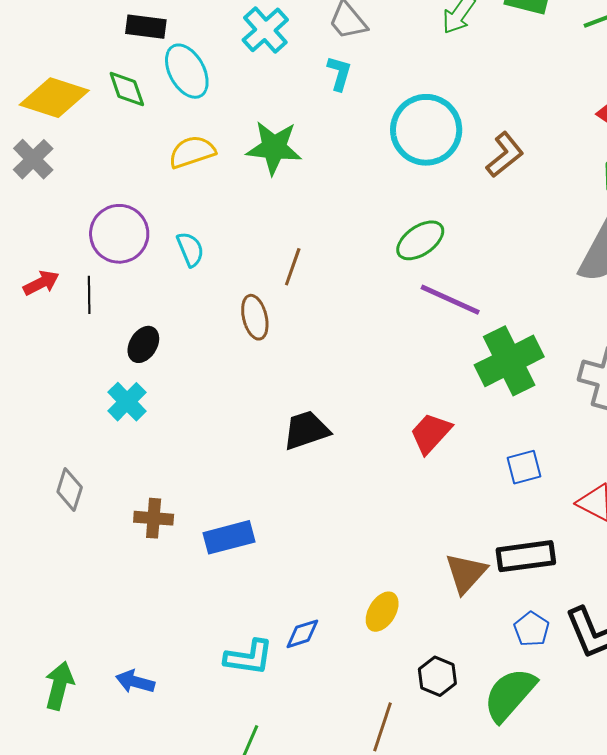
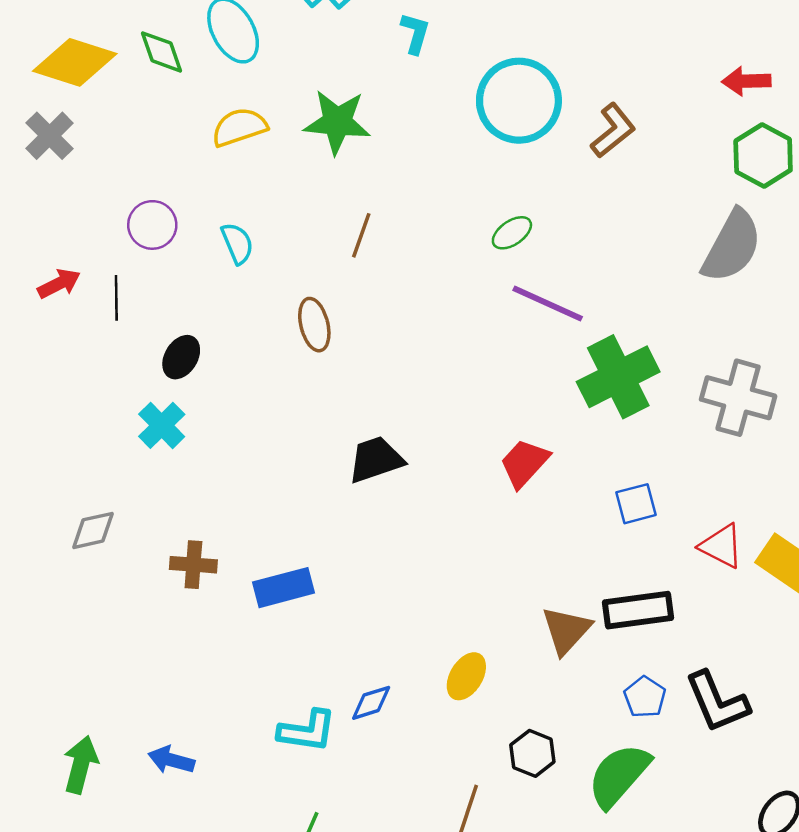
purple circle: (119, 234) -> (152, 225), size x0.7
green ellipse: (420, 240) -> (512, 233), size x0.7
brown line: (293, 267) -> (361, 235), moved
gray diamond: (70, 490) -> (93, 530), turned 60

